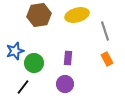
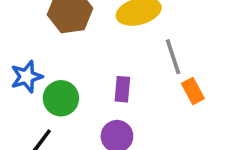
gray line: (105, 31) -> (173, 57), moved

